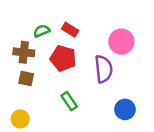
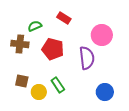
red rectangle: (70, 30) -> (64, 18), moved
brown square: (26, 78) -> (22, 81), moved
yellow circle: (20, 119) -> (39, 92), moved

